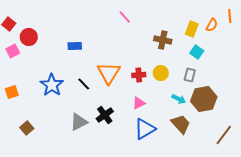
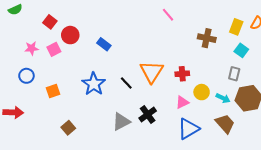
blue rectangle: (75, 46) -> (104, 44), moved, turned 40
yellow circle: (161, 73) -> (202, 92), moved

